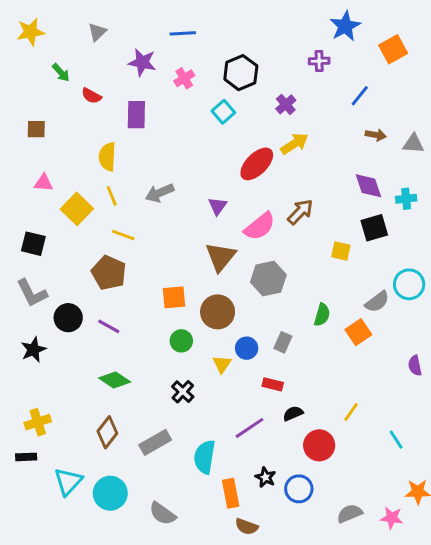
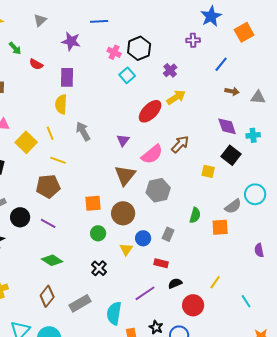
pink cross: (184, 78) -> (114, 52), moved, turned -32
yellow semicircle: (107, 157) -> (61, 104), moved
gray arrow: (160, 193) -> (83, 131), turned 84
black square: (374, 228) -> (231, 155), turned -36
brown pentagon: (109, 273) -> (48, 186), turned -30
orange square: (358, 332) -> (220, 227), turned 30

